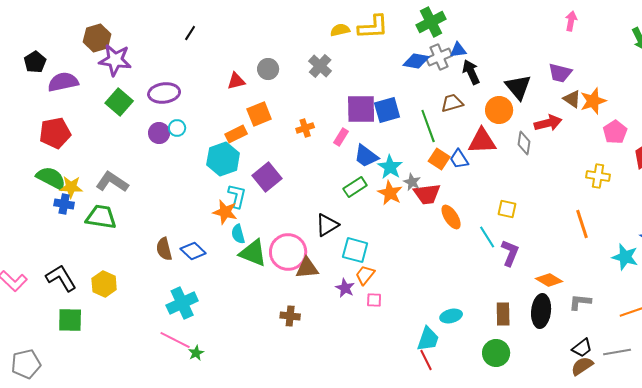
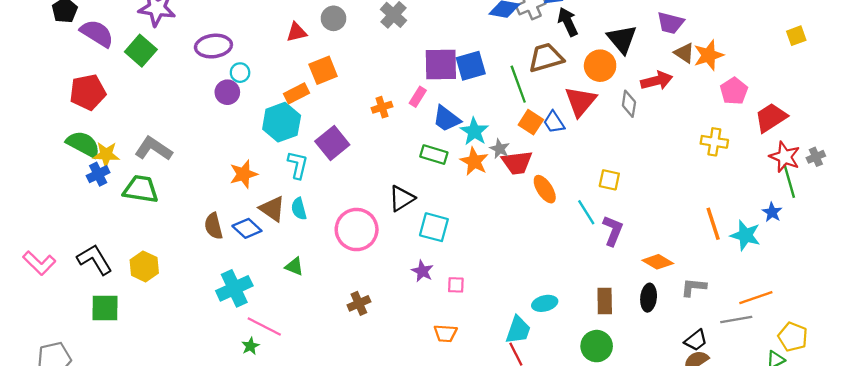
purple semicircle: (63, 82) -> (97, 33), turned 44
green square: (119, 102) -> (141, 51), moved
brown trapezoid: (452, 103) -> (546, 58), size x1.4
cyan circle: (177, 128) -> (240, 73), moved
orange cross: (305, 128) -> (382, 107), moved
purple circle: (159, 133) -> (227, 92), moved
red triangle: (482, 141) -> (580, 101), turned -48
green rectangle: (355, 187) -> (434, 155), turned 50
blue cross: (64, 204) -> (98, 174), turned -36
orange star: (225, 212) -> (243, 174), moved, turned -30
orange line: (582, 224) -> (713, 224), moved
green triangle: (253, 253) -> (294, 266), moved, size x0.6
brown triangle: (307, 268) -> (272, 209), moved, turned 40
orange trapezoid: (365, 275) -> (445, 333), moved, turned -125
black ellipse: (541, 311) -> (649, 298), size x0.7
brown cross: (290, 316) -> (359, 303), turned -30
pink line: (175, 340) -> (264, 326), moved
gray line: (617, 352) -> (736, 320), moved

